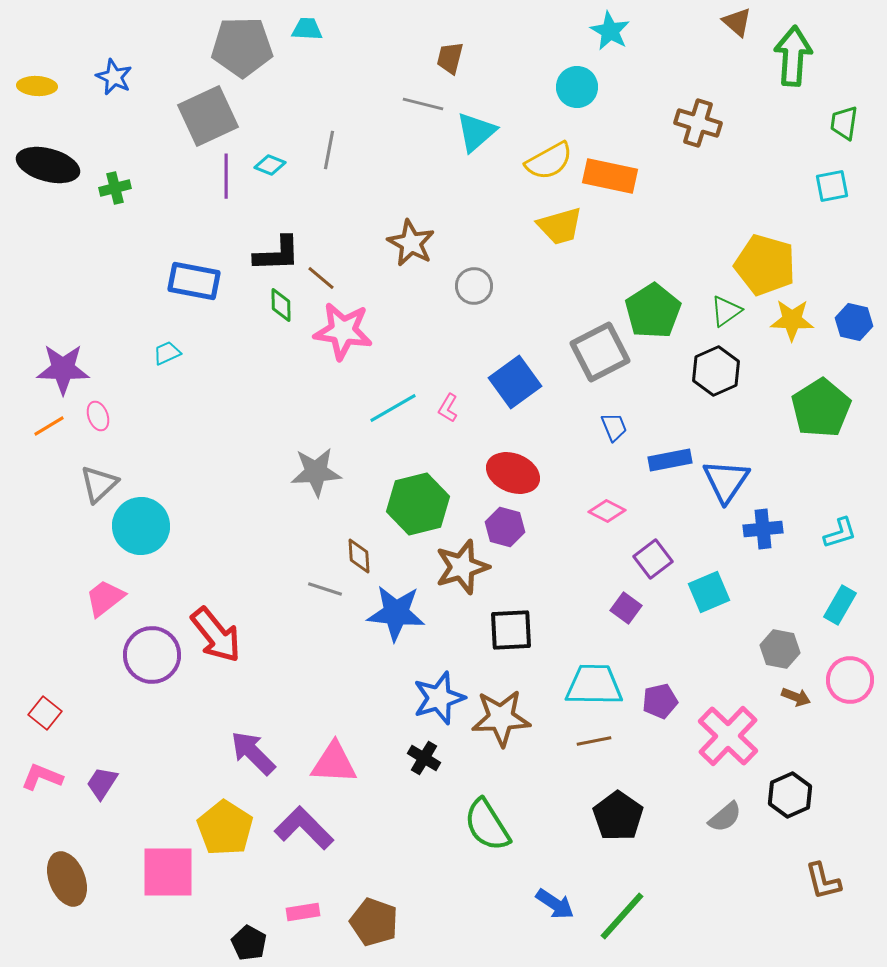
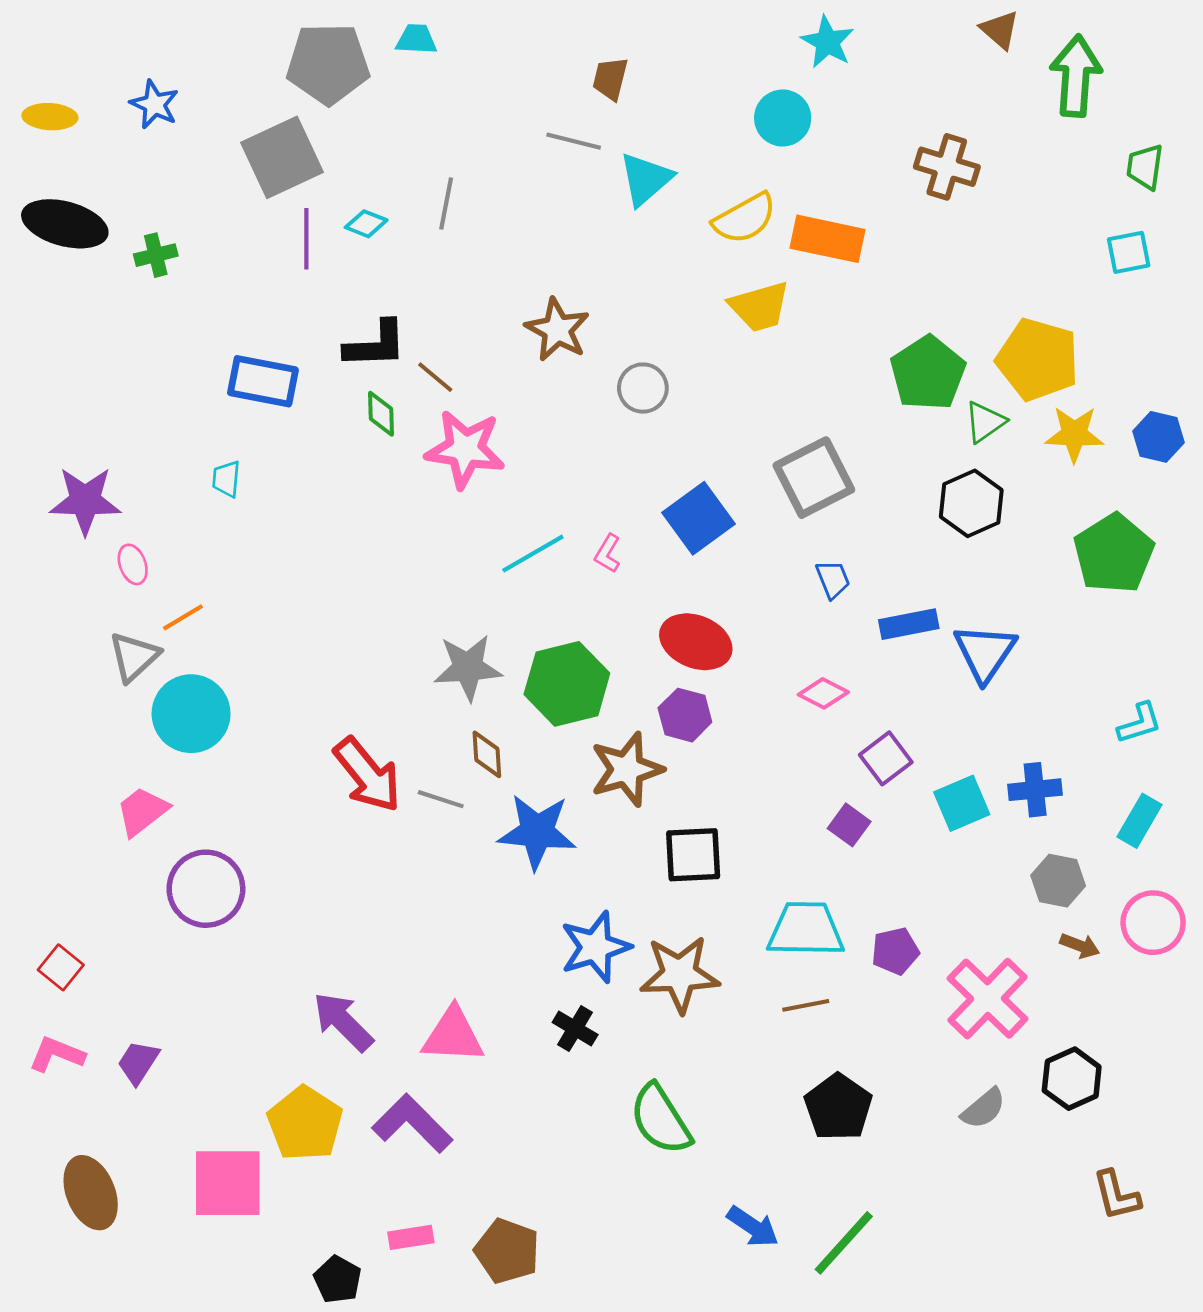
green pentagon: (653, 311) -> (928, 373), moved
cyan trapezoid: (167, 353) -> (226, 479), turned -60
orange line: (49, 426) -> (183, 617), moved
gray star: (316, 472) -> (468, 668), moved
blue cross: (763, 529) -> (1035, 790), moved
red arrow: (216, 635) -> (367, 775), moved

